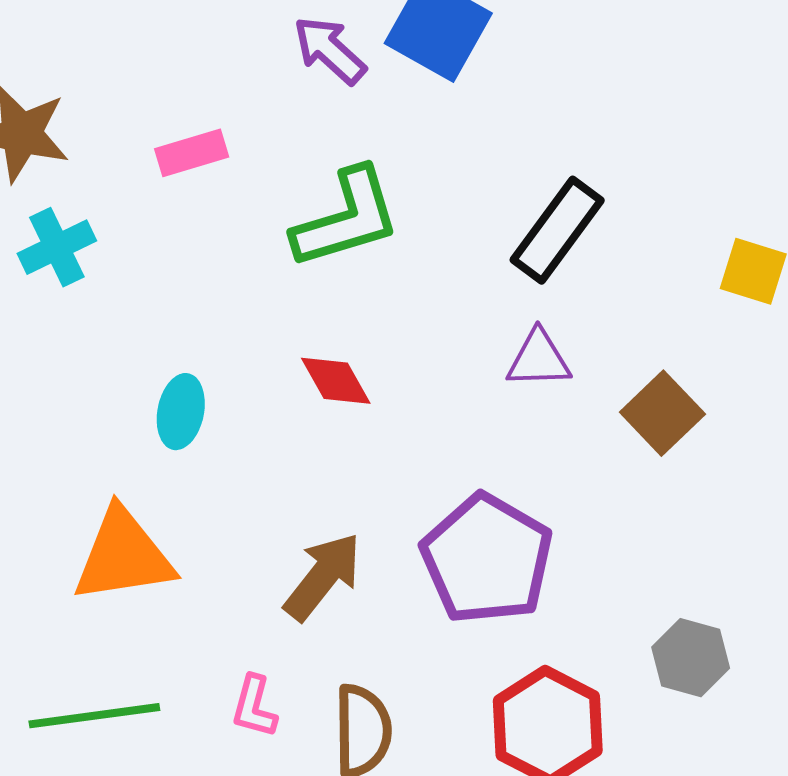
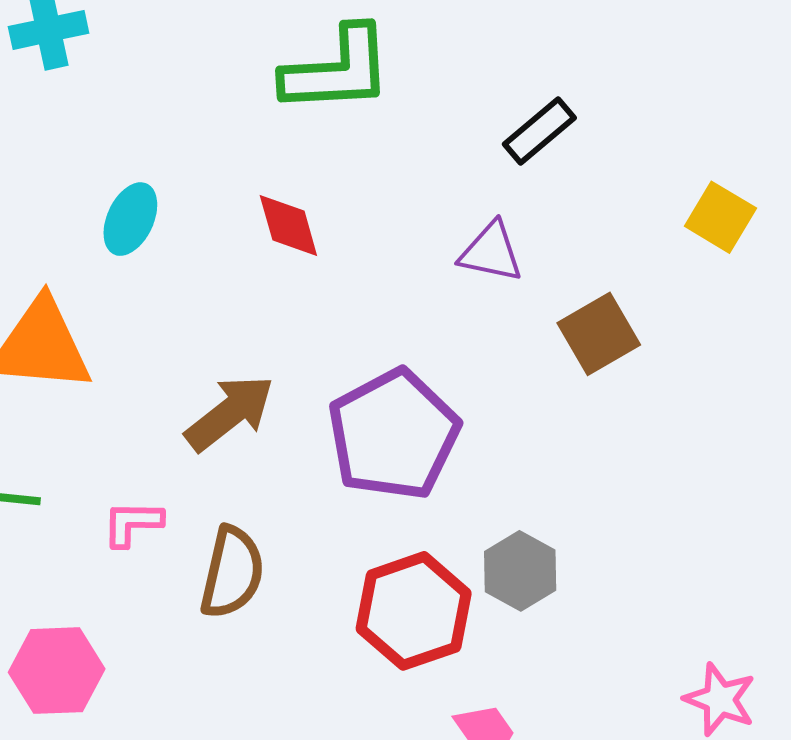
black rectangle: (557, 230) -> (539, 131), size x0.7
gray hexagon: (691, 658) -> (520, 571), moved
pink L-shape: (254, 707) -> (132, 523), turned 62

